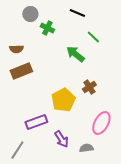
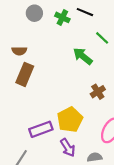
green cross: (47, 28) -> (62, 17), moved
brown rectangle: (21, 71) -> (25, 74), turned -45
yellow pentagon: (63, 100) -> (70, 120), moved

